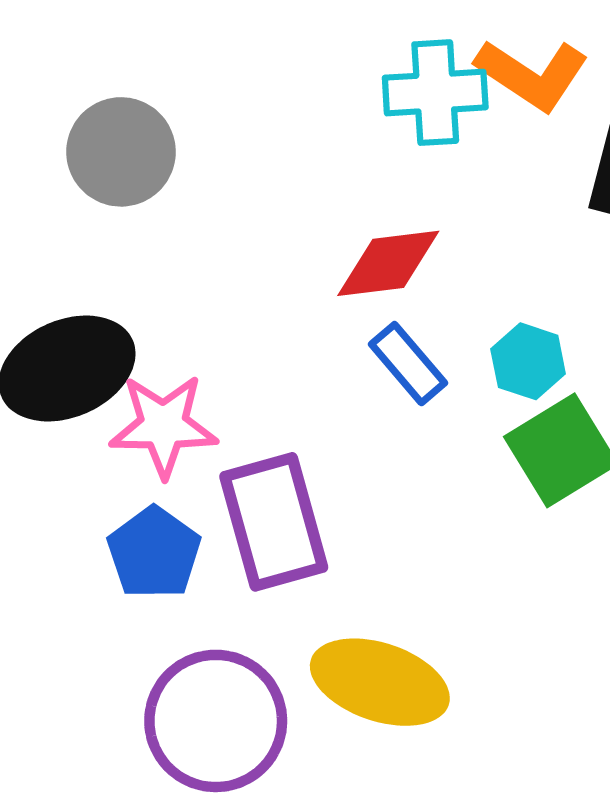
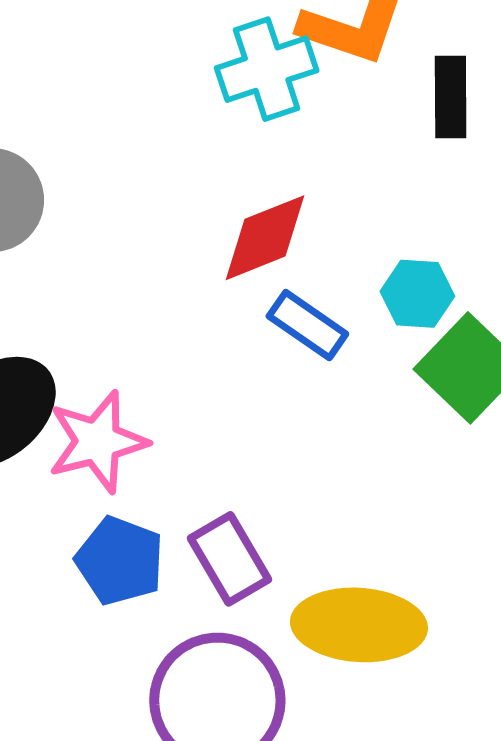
purple rectangle: (274, 522) -> (229, 559), moved, size x0.7

